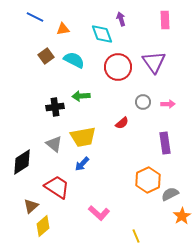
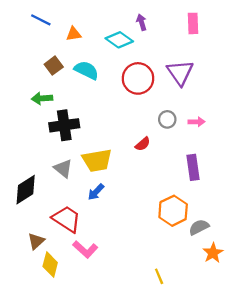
cyan diamond: (102, 34) -> (119, 40), turned -35
green arrow: (81, 96) -> (42, 98), moved
black cross: (55, 107) -> (64, 125), size x1.4
pink L-shape: (99, 213) -> (85, 249), moved
yellow diamond: (43, 226) -> (50, 265), turned -35

